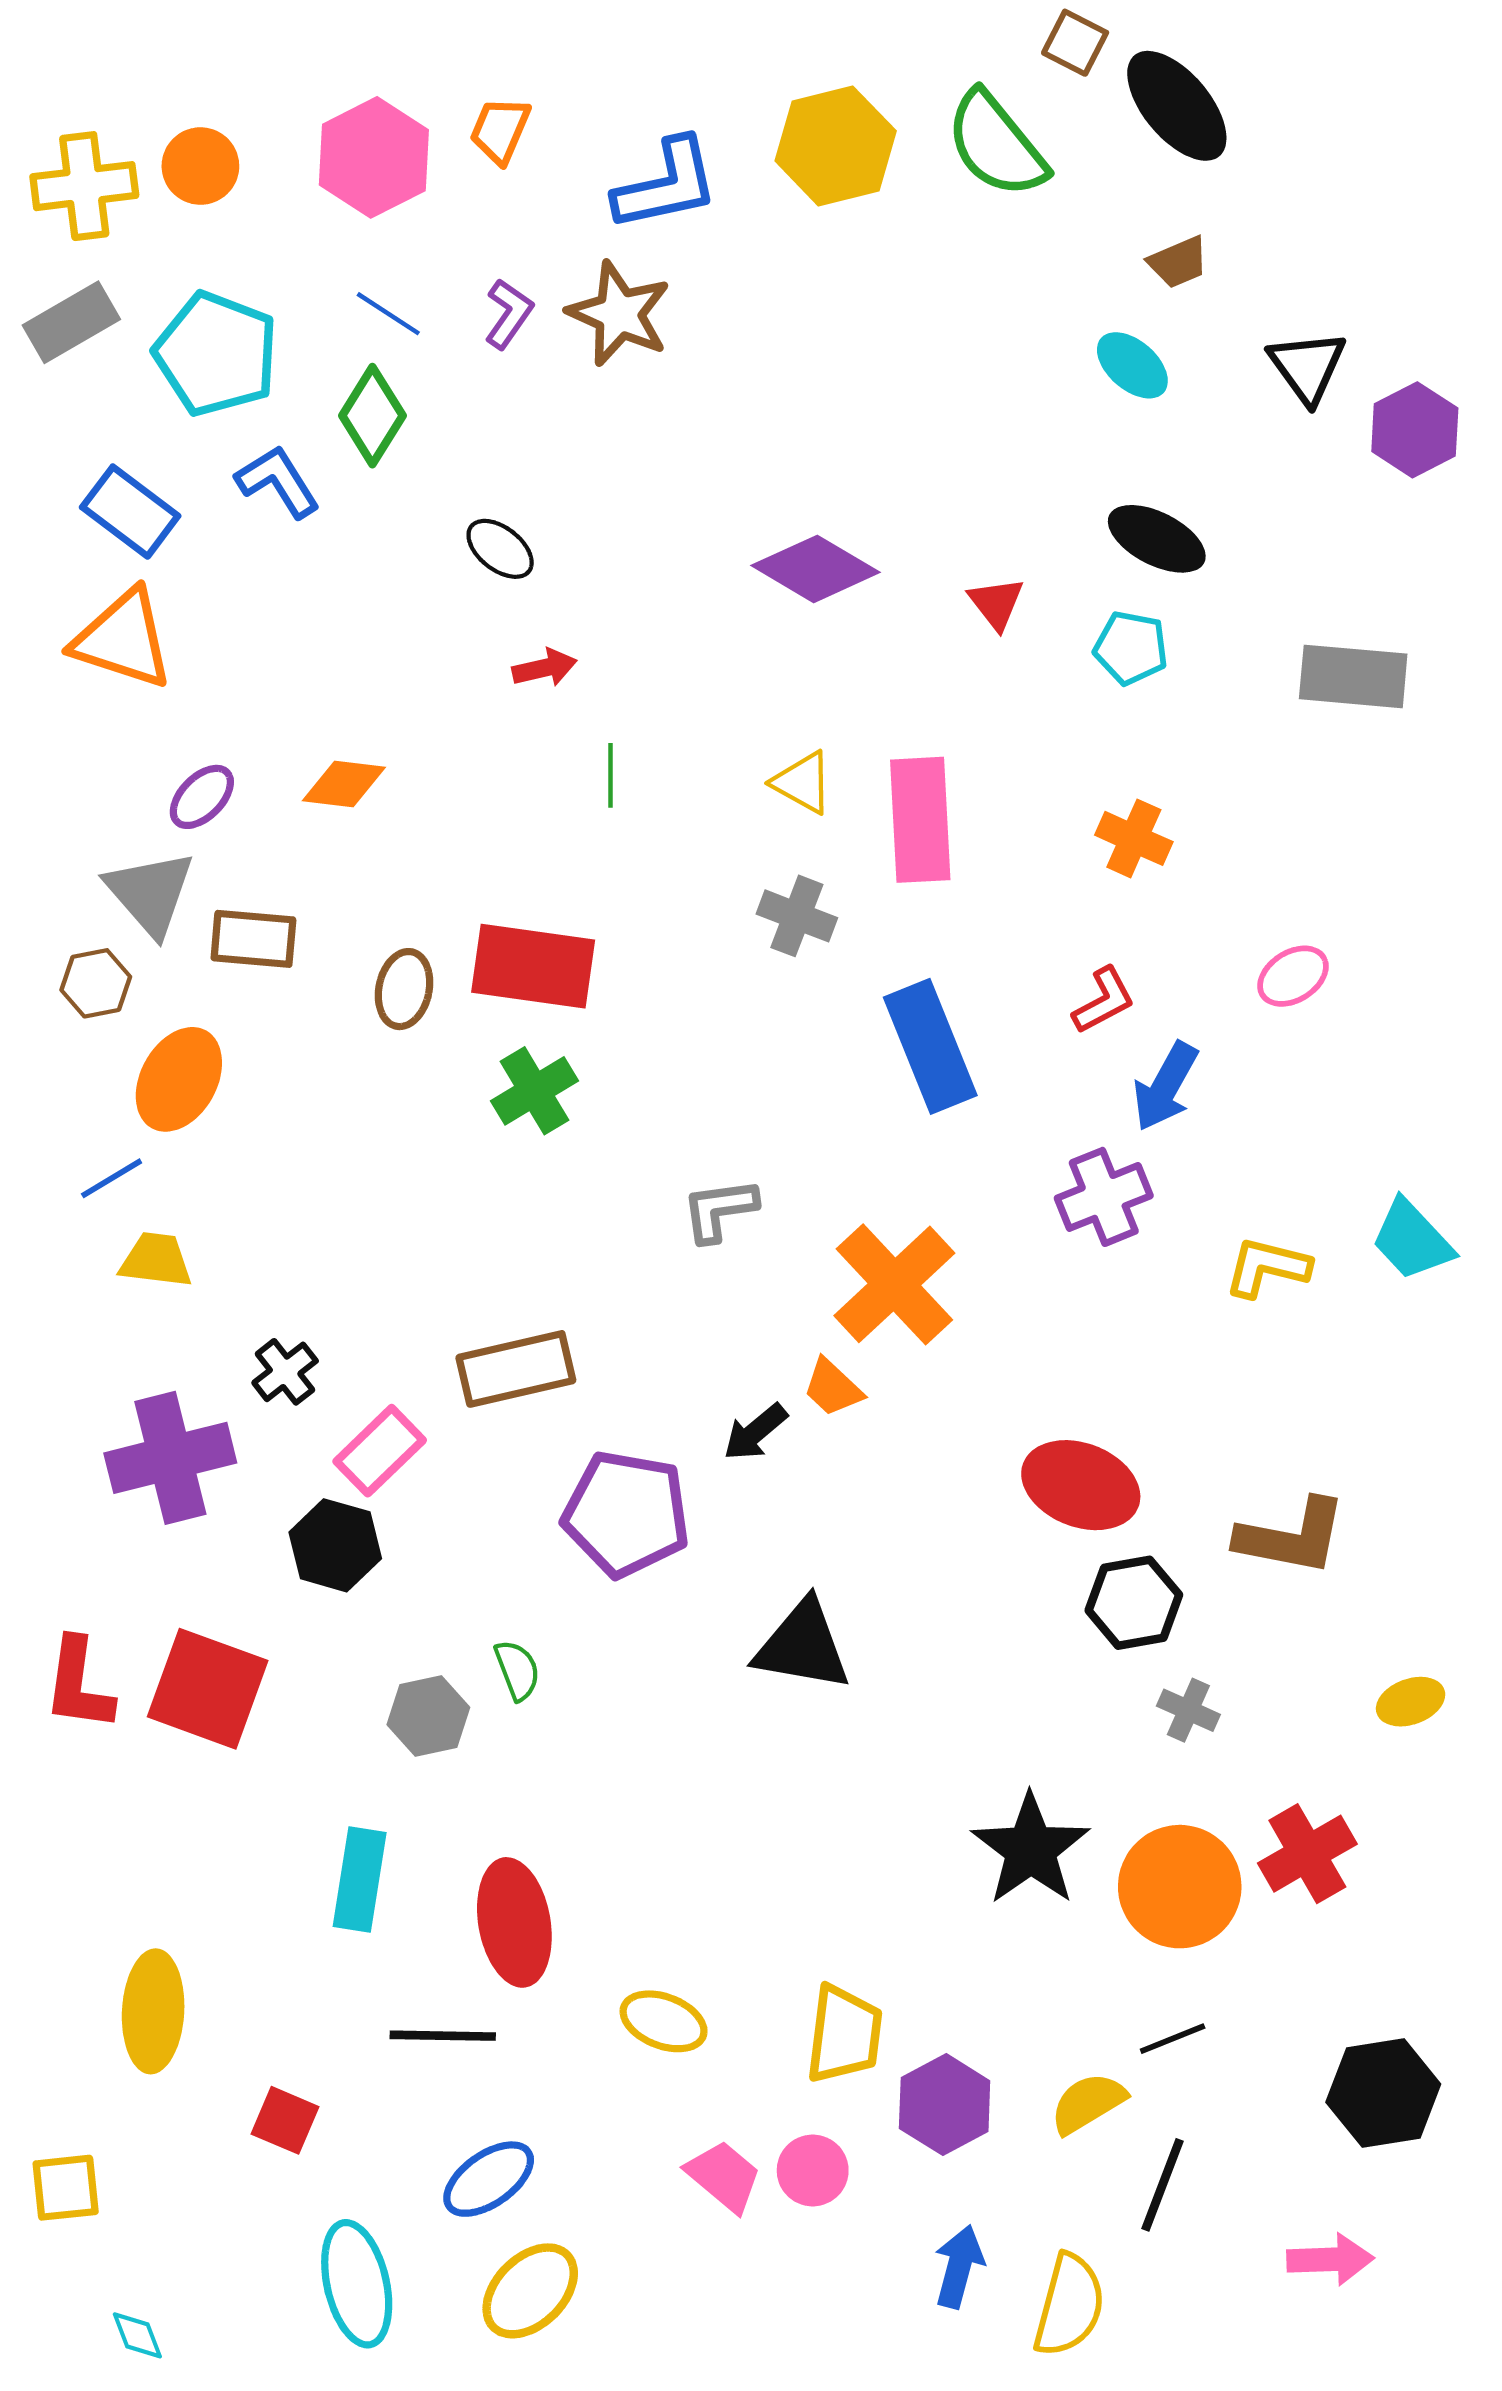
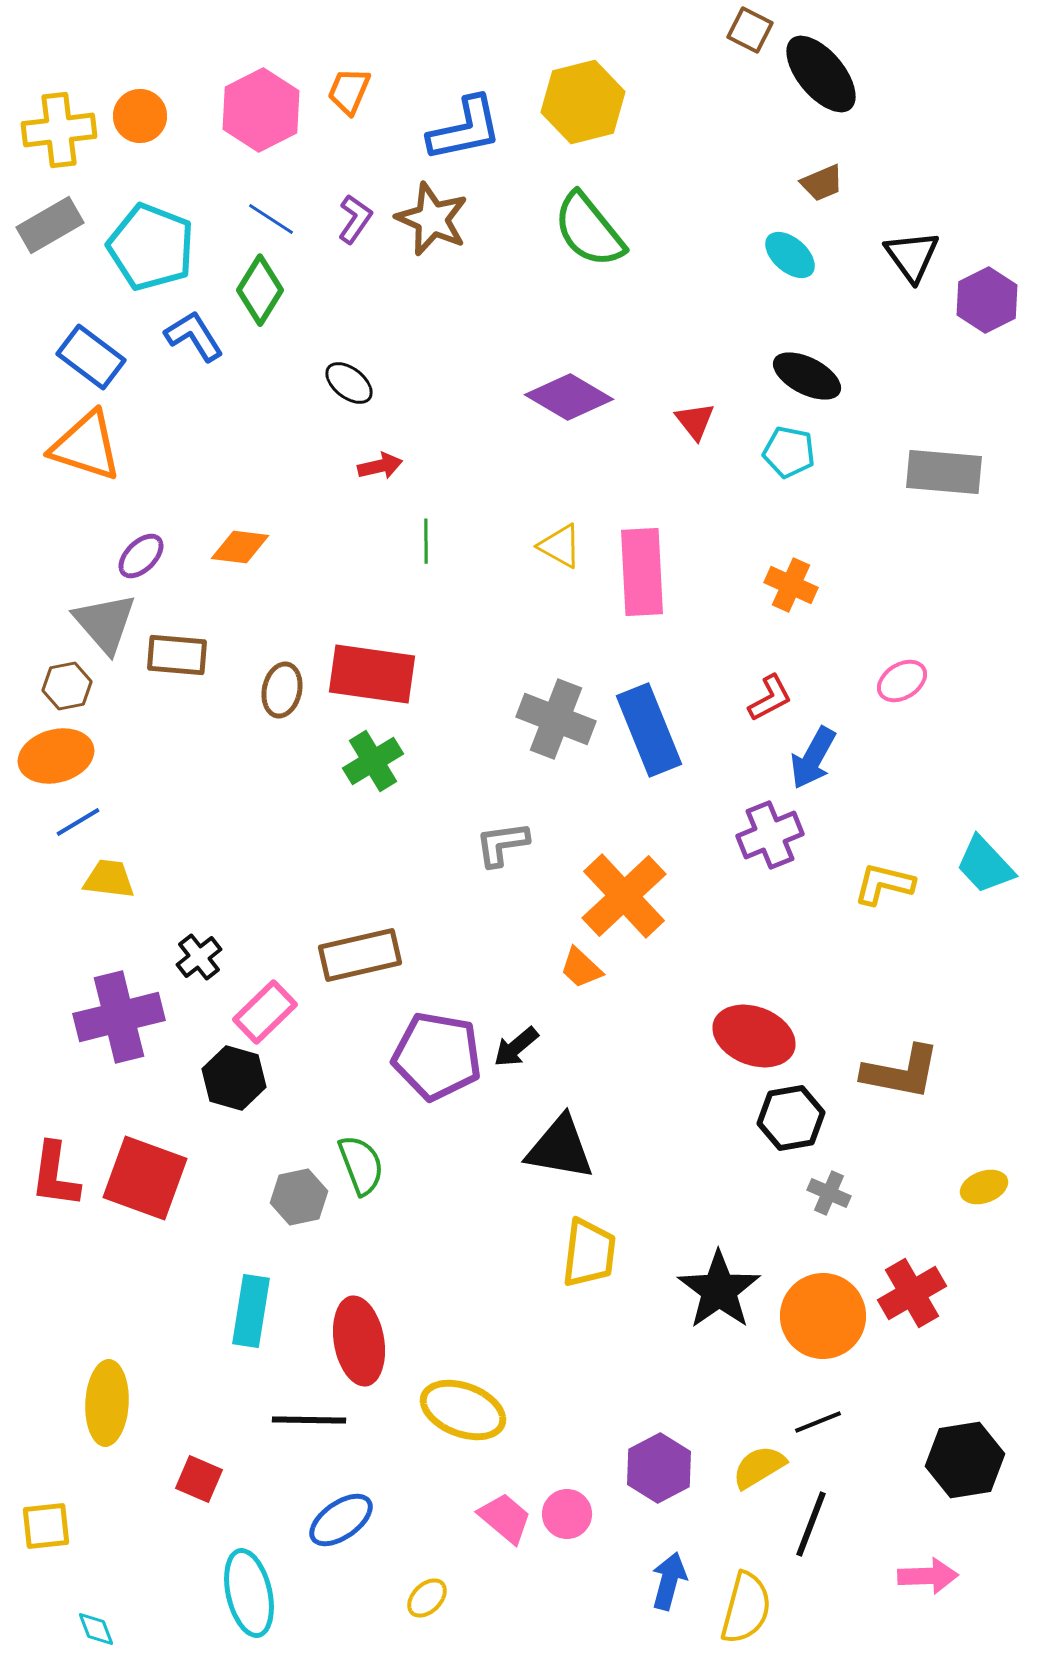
green semicircle: (996, 145) -> (589, 230), moved
gray cross: (797, 916) -> (556, 719), moved, size x1.4
orange ellipse: (179, 1079) -> (56, 756), moved, turned 46
black arrow: (755, 1432) -> (516, 1047), moved
green semicircle: (517, 1670) -> (361, 1165), size x1.4
yellow ellipse: (664, 2021) -> (463, 1410), size x1.4
yellow trapezoid: (844, 2034) -> (589, 1253), moved
yellow ellipse: (530, 2291) -> (427, 1598), moved, size x0.6

